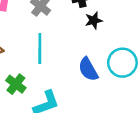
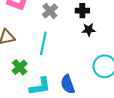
blue semicircle: (88, 69) -> (68, 84), moved

